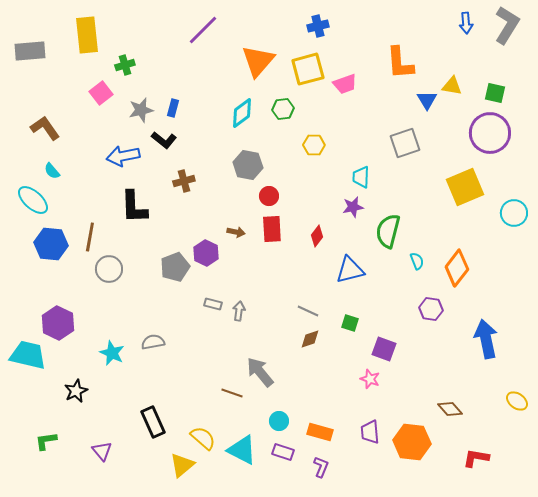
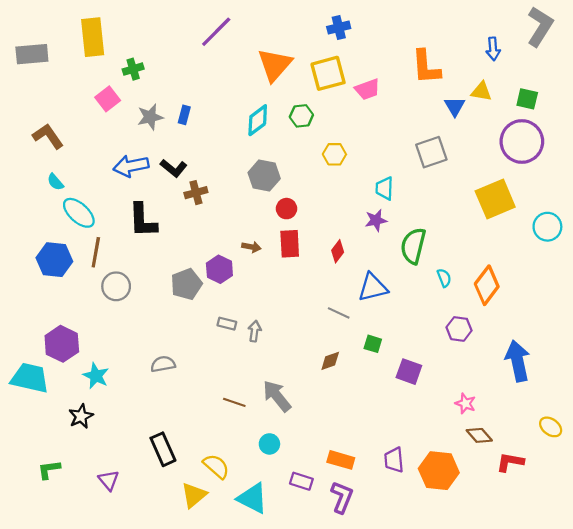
blue arrow: (466, 23) -> (493, 49), moved
black L-shape: (164, 140) -> (174, 168), moved
cyan ellipse: (33, 200) -> (79, 213), moved
gray line: (308, 311) -> (339, 313), moved
cyan star: (112, 353) -> (96, 376), moved
pink star: (370, 379) -> (465, 403), moved
brown line: (232, 393) -> (234, 402), moved
cyan circle: (279, 421) -> (269, 444), moved
cyan triangle: (242, 450) -> (252, 498), moved
red L-shape: (476, 458) -> (510, 462), moved
purple L-shape: (321, 467) -> (342, 497), size x1.4

